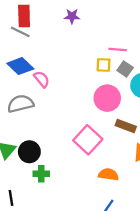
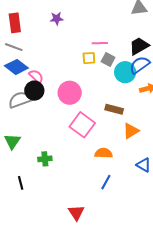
gray line: (20, 32) -> (14, 47), moved
pink circle: (107, 98) -> (70, 93), moved
black circle: (29, 152) -> (34, 91), moved

